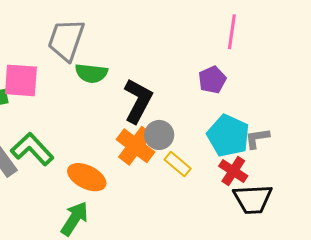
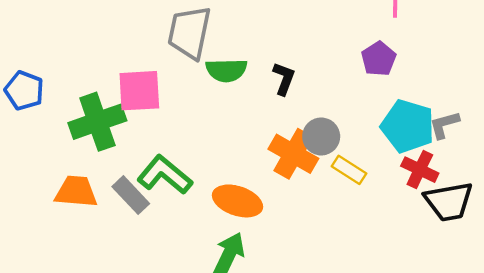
black L-shape: (138, 101) -> (284, 79), moved, size x0.6

